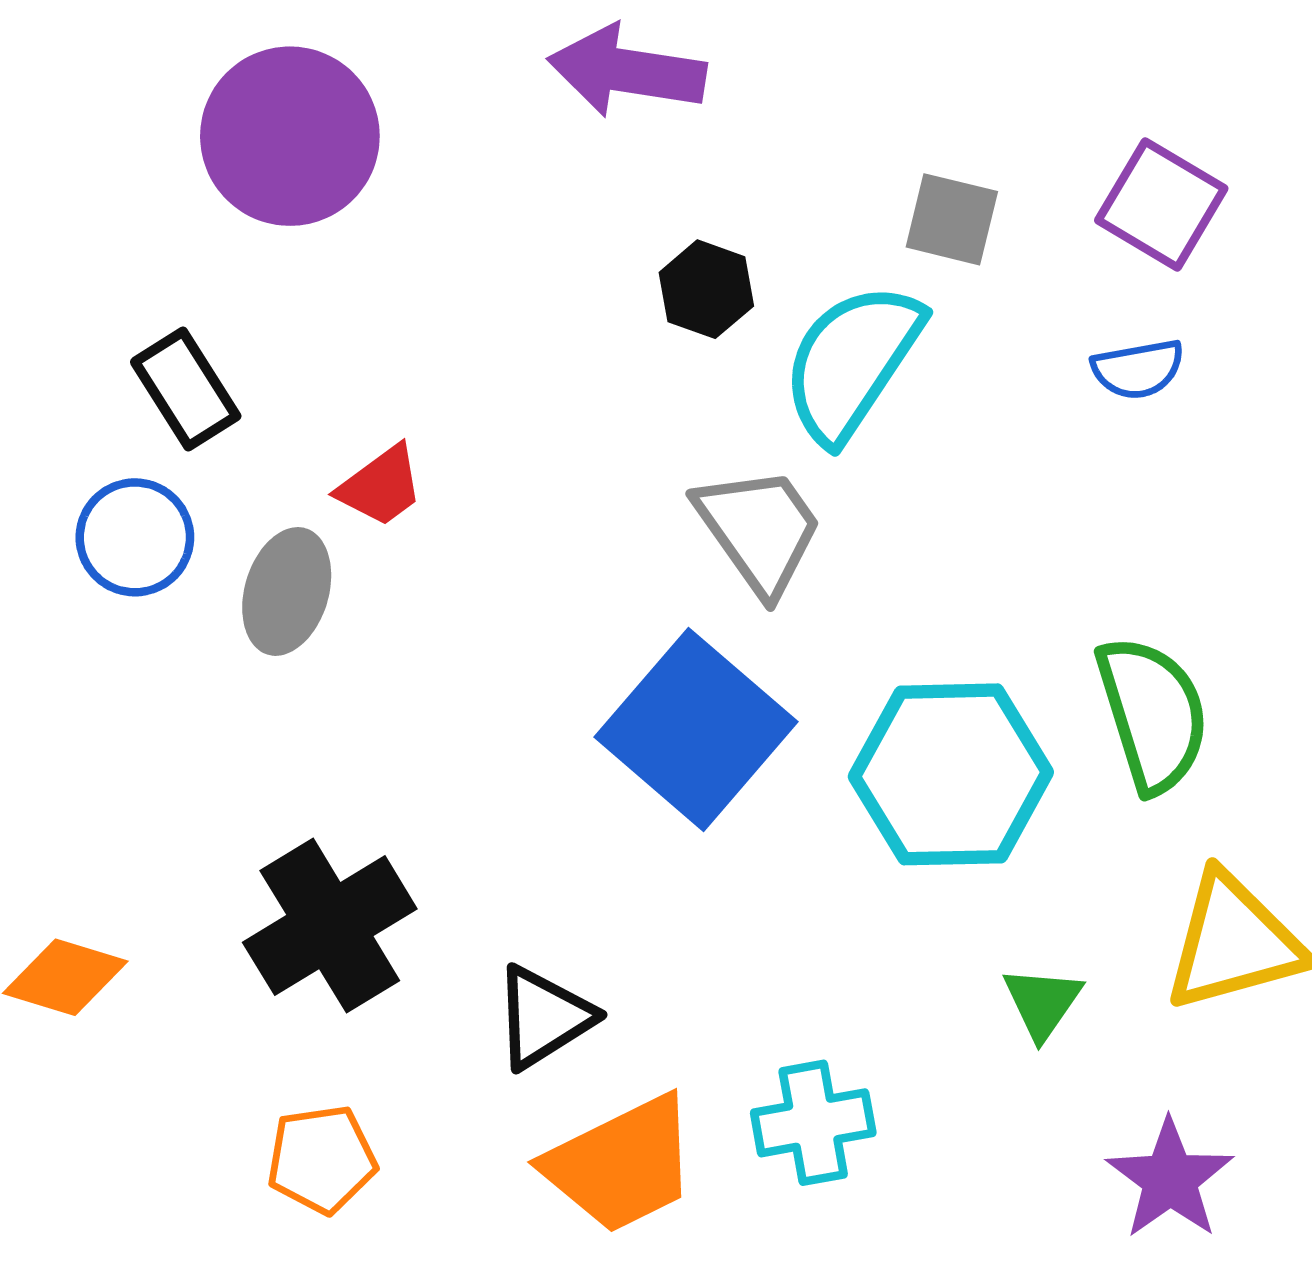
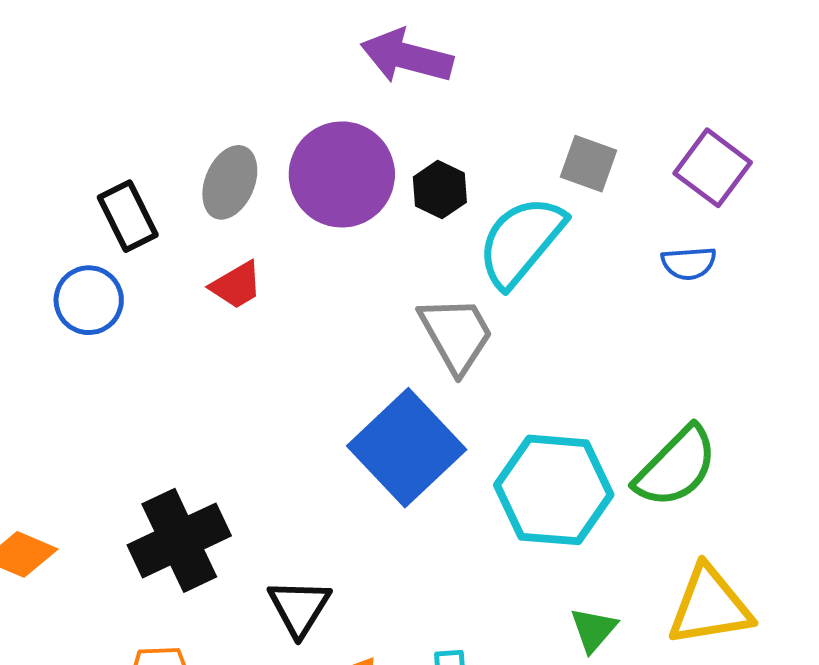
purple circle: (290, 136) -> (342, 174), moved
gray ellipse: (287, 591) -> (230, 182), moved
green semicircle: (1153, 714) -> (676, 467), turned 56
black triangle: (543, 1017) -> (299, 607), turned -32

